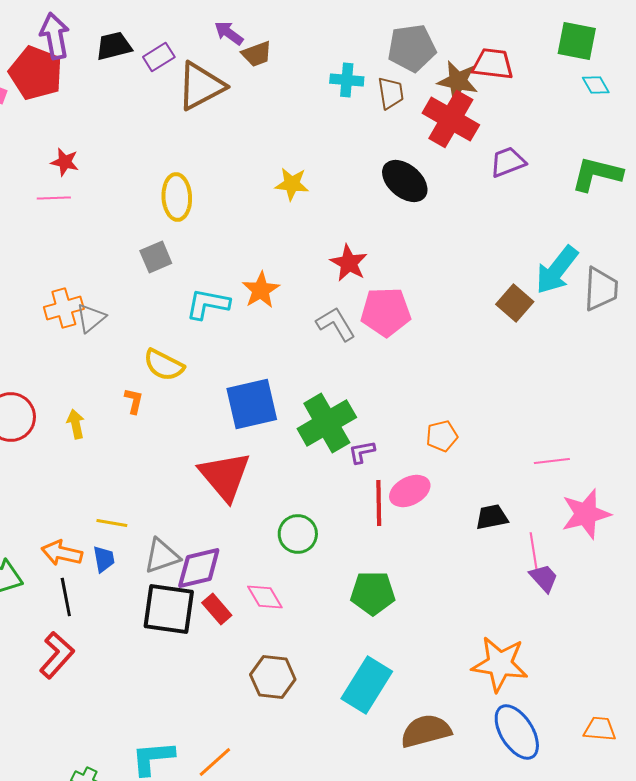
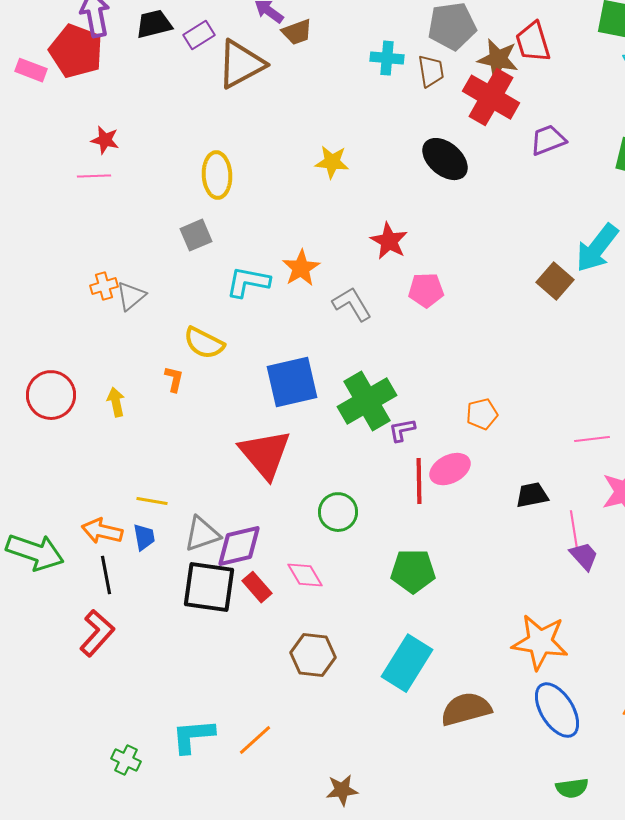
red trapezoid: (493, 64) -> (533, 42), turned -114
orange cross: (64, 308) -> (104, 286), size x0.7
pink pentagon: (386, 312) -> (426, 290), size x0.7
gray L-shape: (336, 324) -> (352, 304), moved

